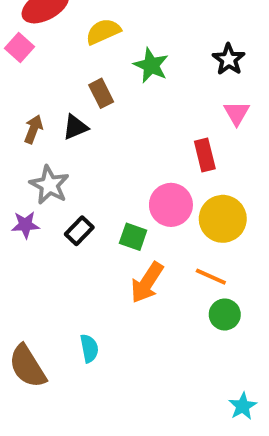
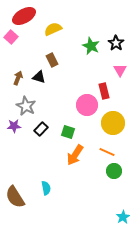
green star: (151, 65) -> (91, 46), moved
black triangle: (75, 127) -> (39, 77), turned 40
pink circle: (171, 205) -> (87, 105), moved

